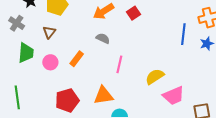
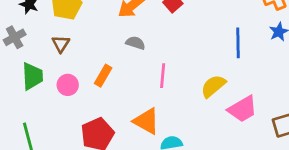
gray cross: (17, 23) -> (15, 37), turned 35
blue line: (183, 34) -> (238, 43), moved
orange triangle: (104, 95) -> (146, 121), turned 45

